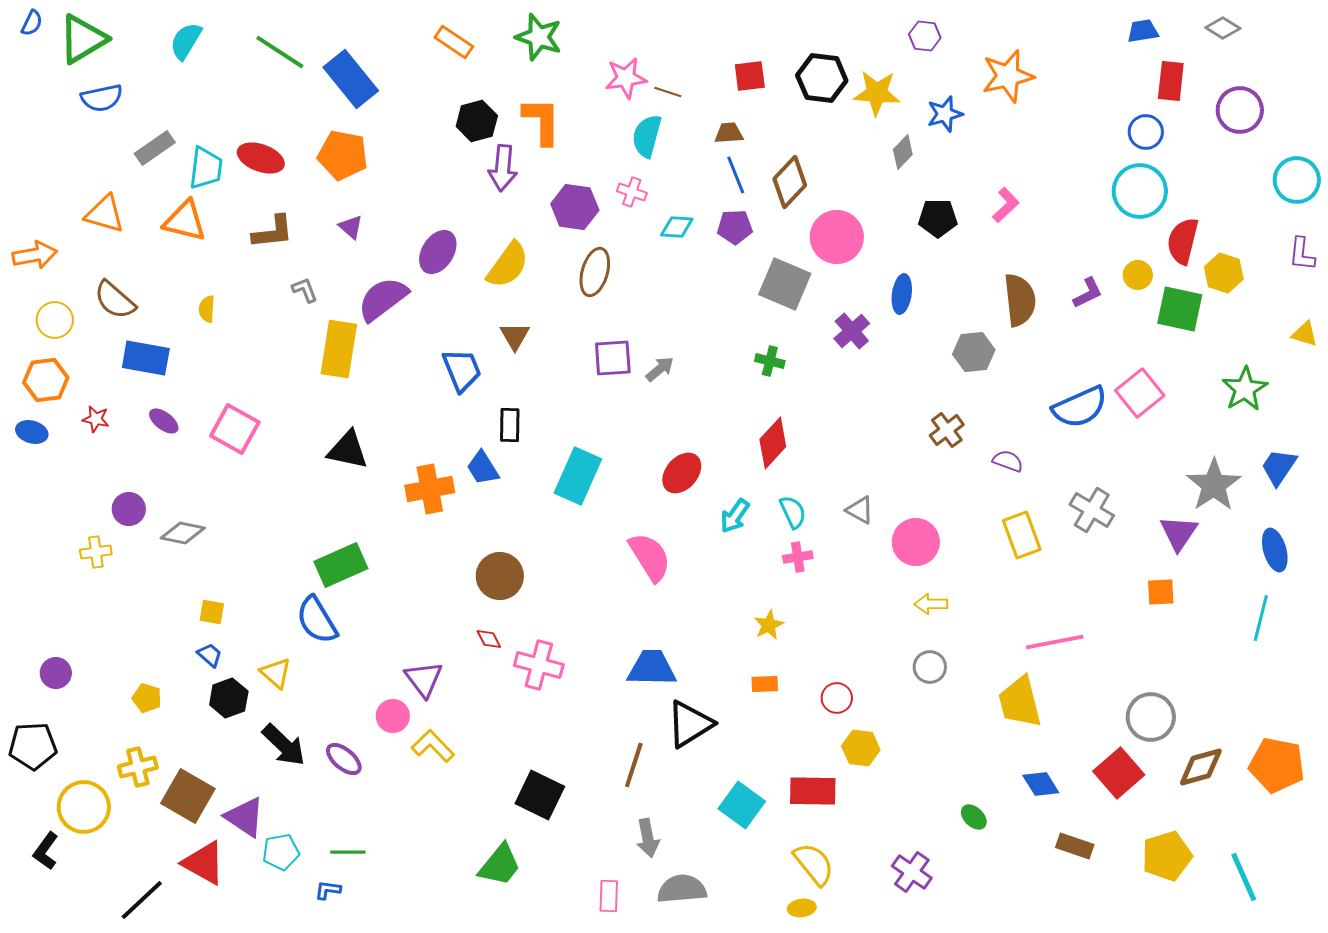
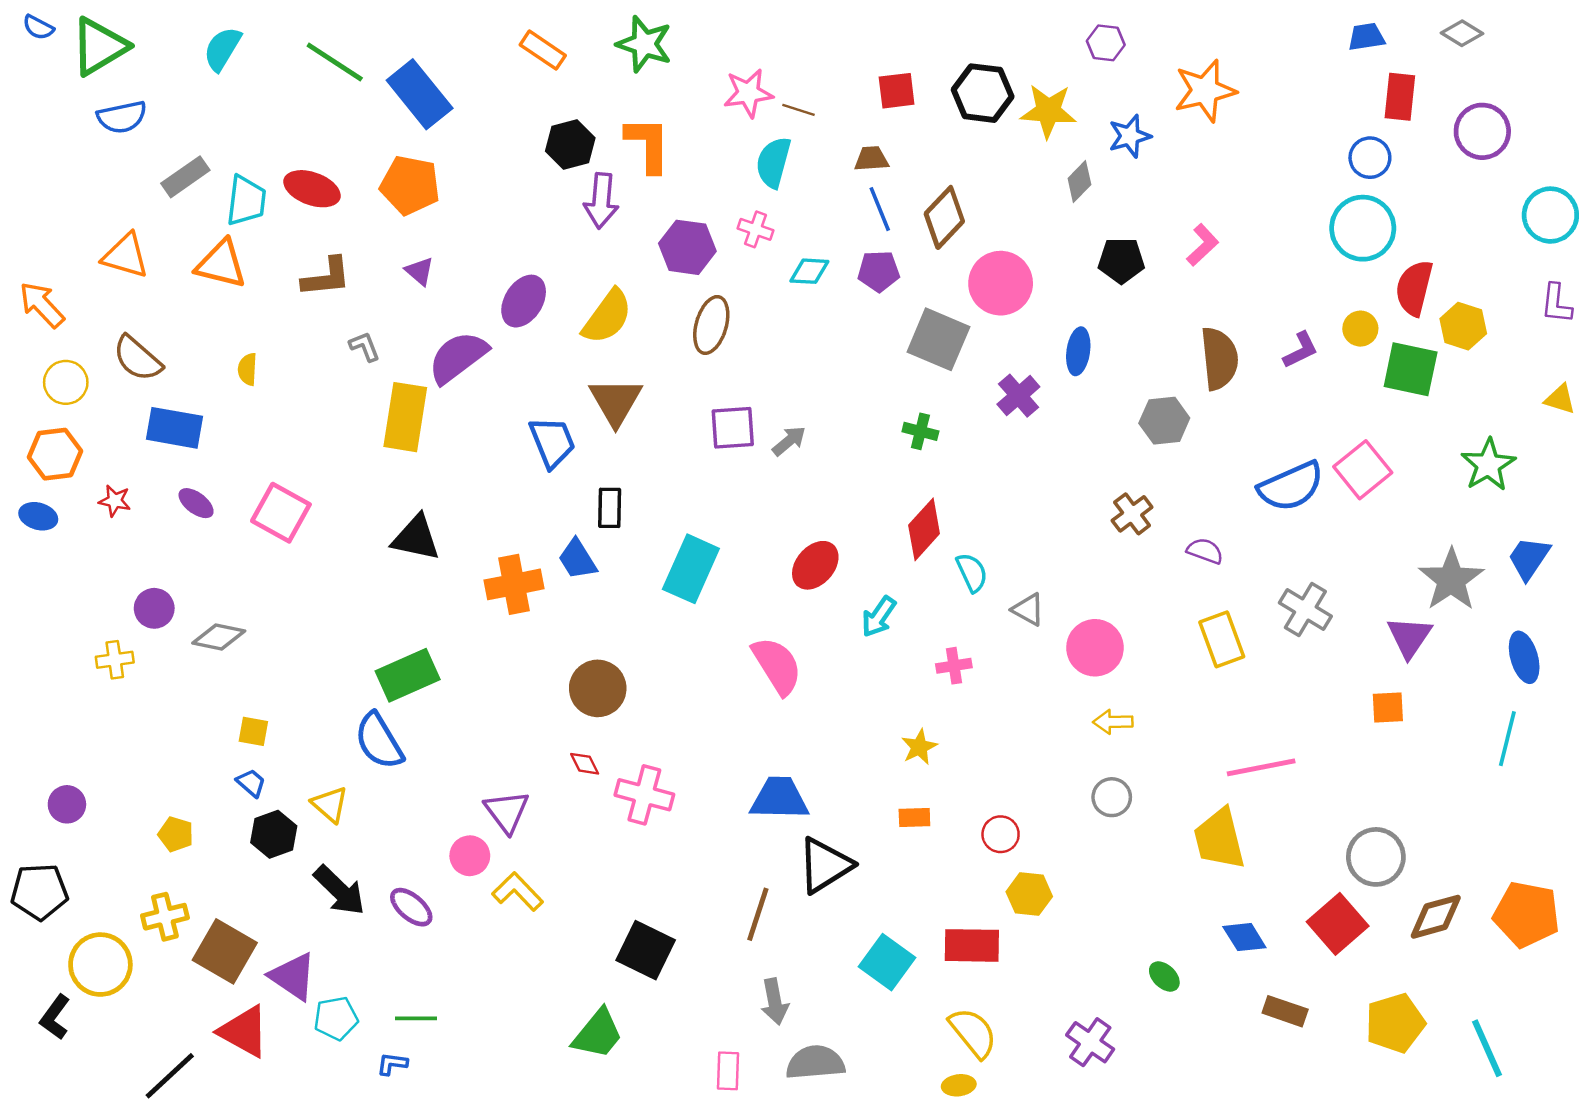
blue semicircle: (32, 23) -> (38, 27), turned 92
orange arrow: (35, 255) -> (42, 305), turned -123
brown triangle: (515, 336) -> (616, 402), size x1.5
cyan semicircle: (793, 512) -> (972, 572), moved

